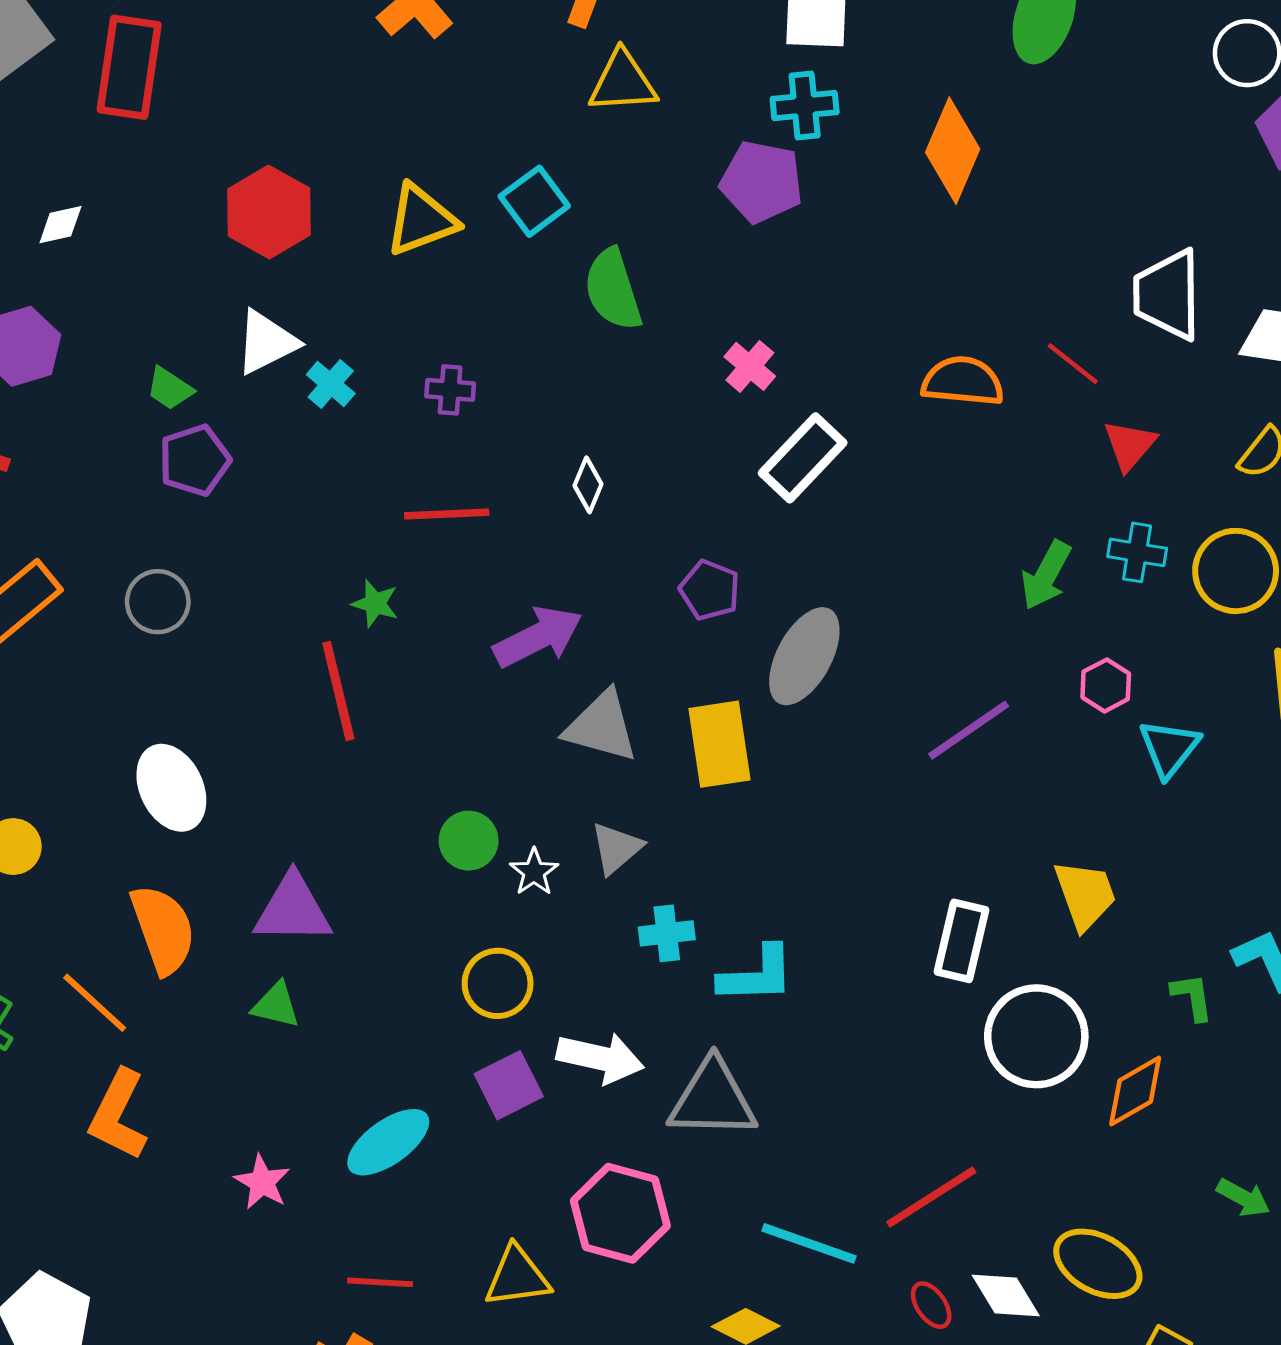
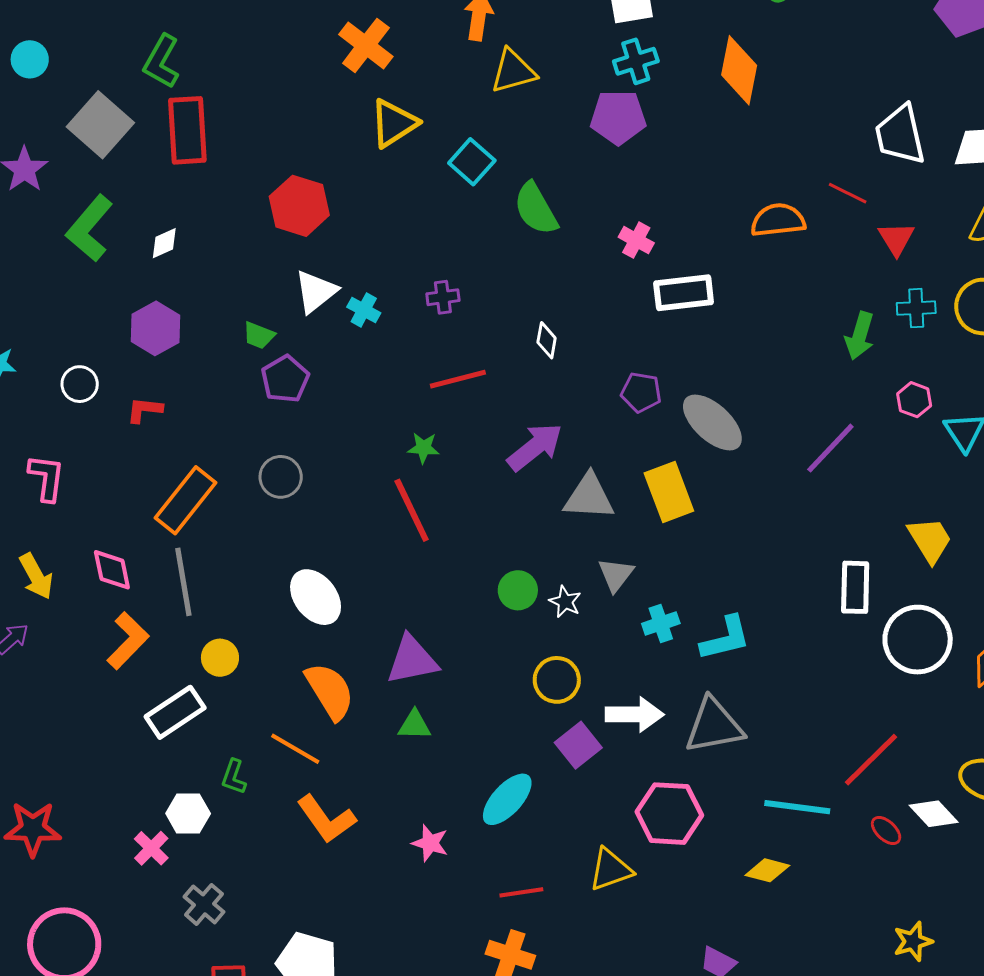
yellow triangle: (421, 220) -> (394, 123), moved
white rectangle: (803, 458) -> (684, 293), turned 52
gray ellipse: (804, 656) -> (712, 423), turned -64
orange L-shape: (118, 1115) -> (326, 819), turned -50

